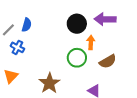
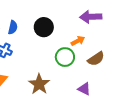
black circle: (77, 24) -> (44, 27), moved
orange arrow: (91, 42) -> (78, 41), turned 64

